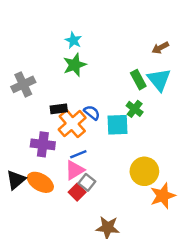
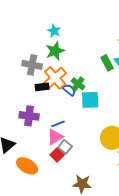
gray cross: (23, 84) -> (32, 65), moved, turned 36
green cross: (135, 109) -> (78, 84), moved
orange cross: (72, 124) -> (55, 78), moved
orange ellipse: (40, 182) -> (27, 166), moved

